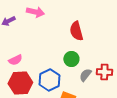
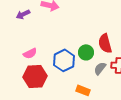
red semicircle: (76, 31) -> (105, 43), moved
blue hexagon: (49, 80) -> (64, 60), moved

